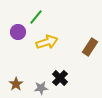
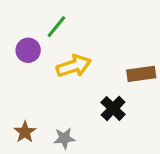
brown rectangle: (90, 47) -> (141, 74), turned 48
black cross: (60, 78) -> (113, 108), moved

